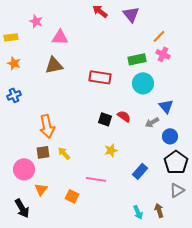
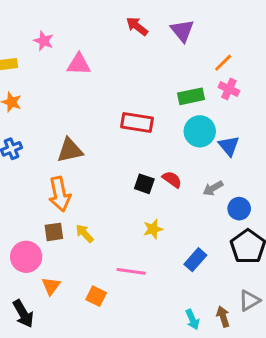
brown triangle: (54, 65) -> (70, 150), moved
blue triangle: (166, 106) -> (229, 146), moved
gray triangle: (177, 190) -> (249, 301), moved

